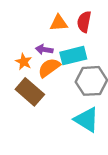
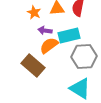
orange star: (24, 62) -> (34, 12), moved

